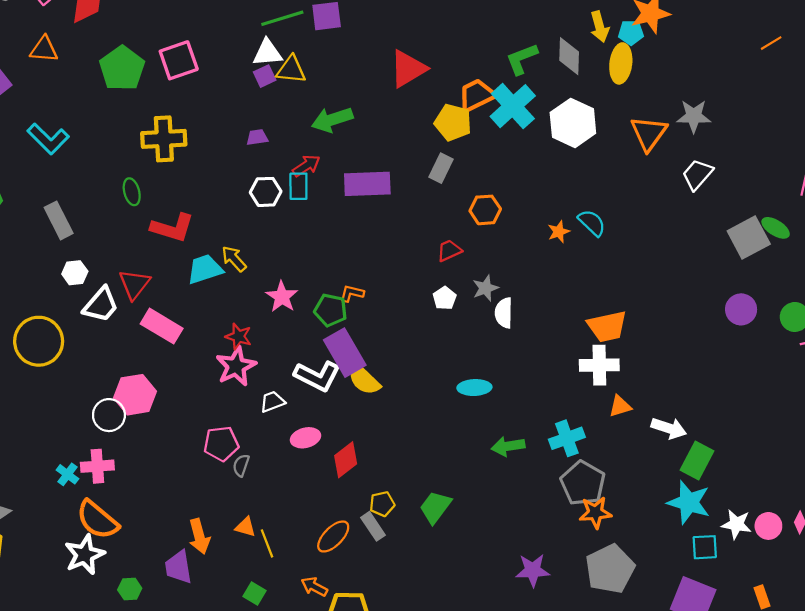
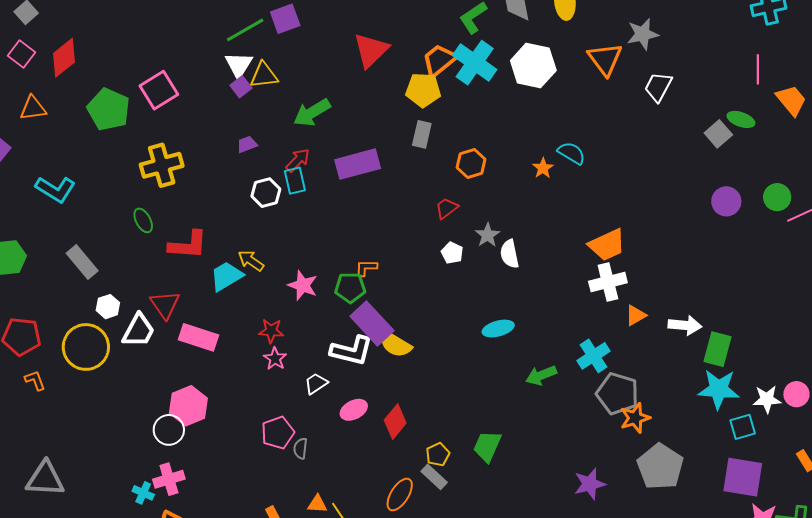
white triangle: (267, 53) -> (239, 65), turned -40
gray square: (749, 237) -> (718, 134), size x0.7
yellow circle: (39, 341) -> (86, 347), moved
pink star: (236, 366) -> (275, 359), size x0.6

